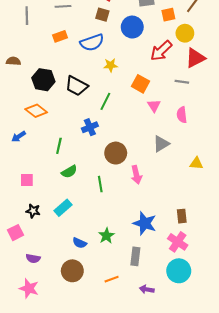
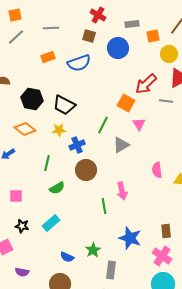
gray line: (27, 16) -> (16, 37), turned 48
red arrow: (161, 51) -> (146, 84), moved
yellow star: (111, 65) -> (59, 130), moved
green line: (105, 101) -> (103, 125), moved
pink semicircle: (182, 115) -> (157, 170), moved
gray triangle: (161, 144) -> (121, 145), moved
brown circle: (116, 153) -> (86, 170), moved
green line: (100, 184) -> (104, 206), moved
gray rectangle: (135, 256) -> (111, 270), moved

